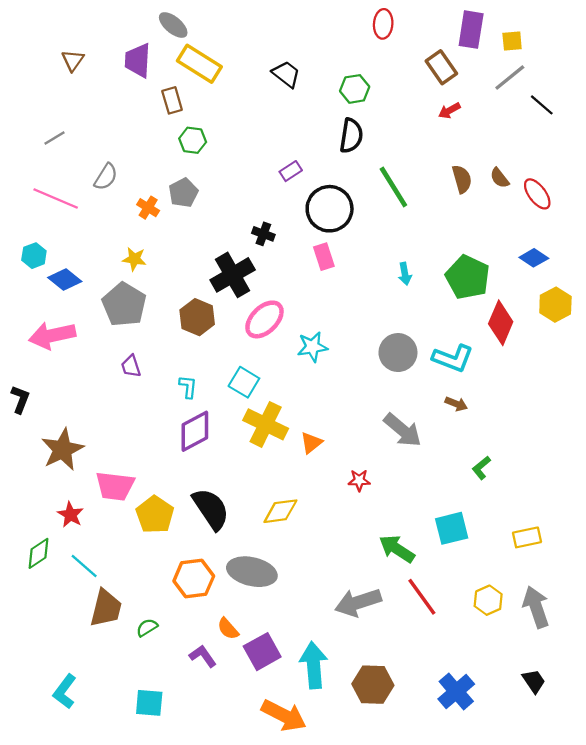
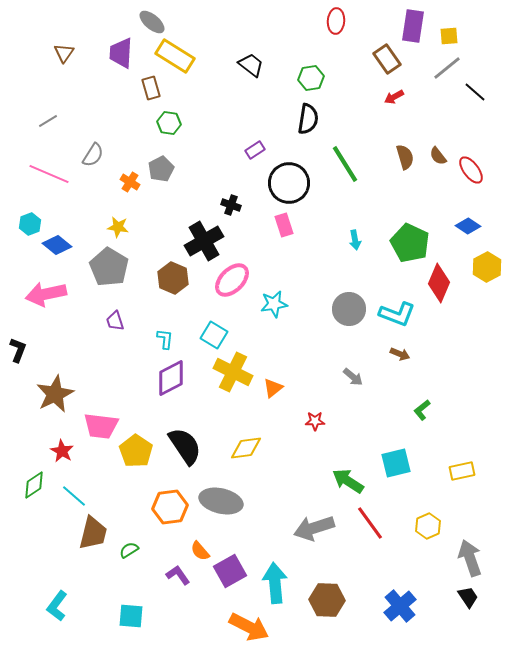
gray arrow: (403, 430) -> (353, 377), size x0.6
gray arrow: (536, 607) -> (470, 558), moved

